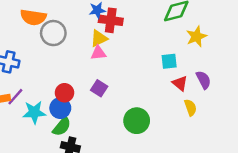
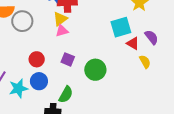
cyan square: (169, 61) -> (121, 27), size x1.5
red circle: (65, 93) -> (37, 59), moved
green circle: (137, 121) -> (95, 70), moved
green semicircle: (62, 126) -> (66, 95), moved

